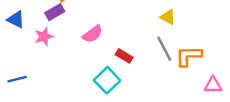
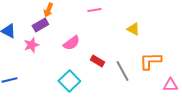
gray line: (164, 49) -> (122, 71), moved
cyan square: (107, 80) -> (69, 81), moved

